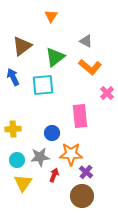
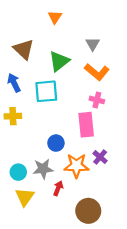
gray triangle: (86, 41) -> (93, 44), turned 32
brown triangle: (22, 46) -> (24, 49), turned -40
pink cross: (107, 93) -> (97, 100), moved, turned -32
yellow cross: (13, 129) -> (13, 116), moved
purple cross: (86, 172) -> (100, 157), moved

